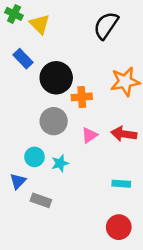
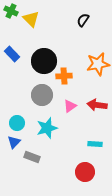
black semicircle: (106, 25) -> (83, 20), size x0.6
blue rectangle: (23, 59) -> (12, 54), moved
cyan circle: (34, 157) -> (17, 123), moved
cyan star: (60, 163) -> (47, 128), size x1.5
red circle: (119, 227) -> (85, 172), moved

